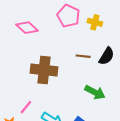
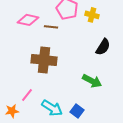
pink diamond: (27, 28) -> (28, 20), turned -30
brown line: (83, 56) -> (51, 27), moved

